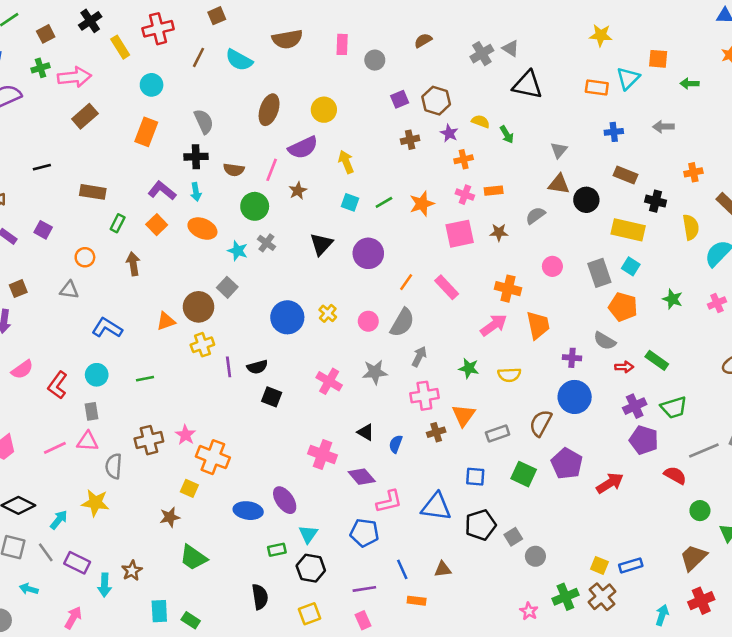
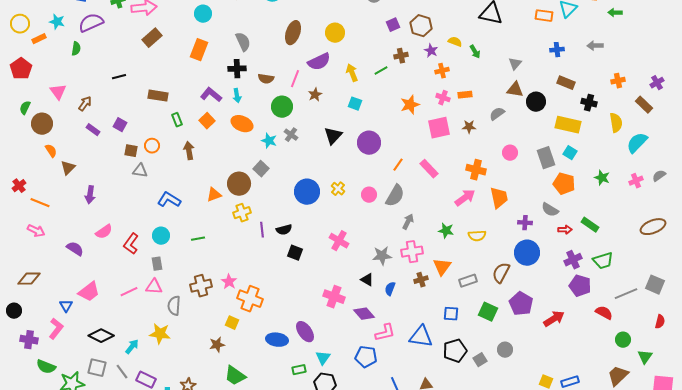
green line: (384, 202) -> (381, 71), moved
green rectangle: (118, 223) -> (177, 120), turned -48
brown square: (18, 289) -> (131, 151), moved, turned 32
gray star: (375, 372) -> (382, 256), moved
gray circle: (535, 556) -> (505, 350), moved

